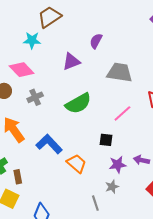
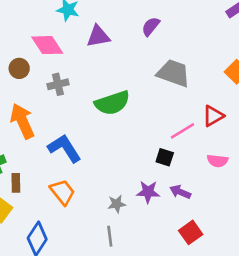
purple triangle: (71, 62) -> (98, 36), moved
pink line: (122, 113) -> (182, 131), moved
black square: (106, 140) -> (165, 157), moved
orange trapezoid: (77, 163) -> (62, 192), moved
gray star: (112, 187) -> (117, 204), moved

